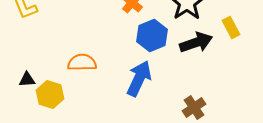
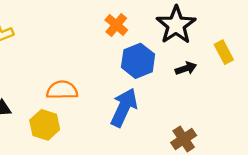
black arrow: (196, 42) -> (186, 68), size x0.6
yellow hexagon: (50, 94) -> (45, 125), moved

